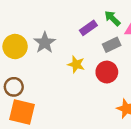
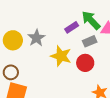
green arrow: (112, 18) -> (91, 20), size x1.5
yellow star: (76, 64) -> (61, 56), size x1.5

